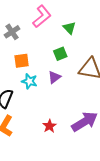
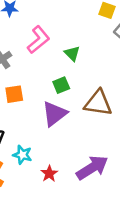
purple triangle: (54, 77) -> (54, 114), size x1.6
cyan star: (29, 81) -> (22, 155), moved

